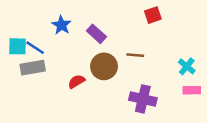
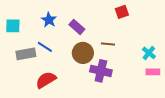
cyan square: (18, 46) -> (13, 26), moved
blue line: (35, 48) -> (45, 47), moved
red semicircle: (76, 81) -> (46, 80), moved, size x1.5
purple cross: (143, 99) -> (101, 71), moved

